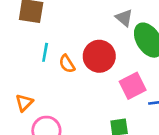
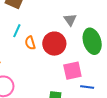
gray triangle: (124, 18) -> (70, 20), moved

